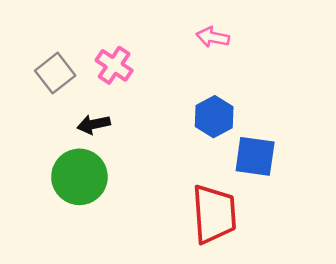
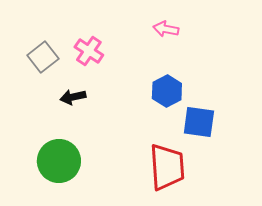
green circle: (79, 177) -> (59, 161), moved

